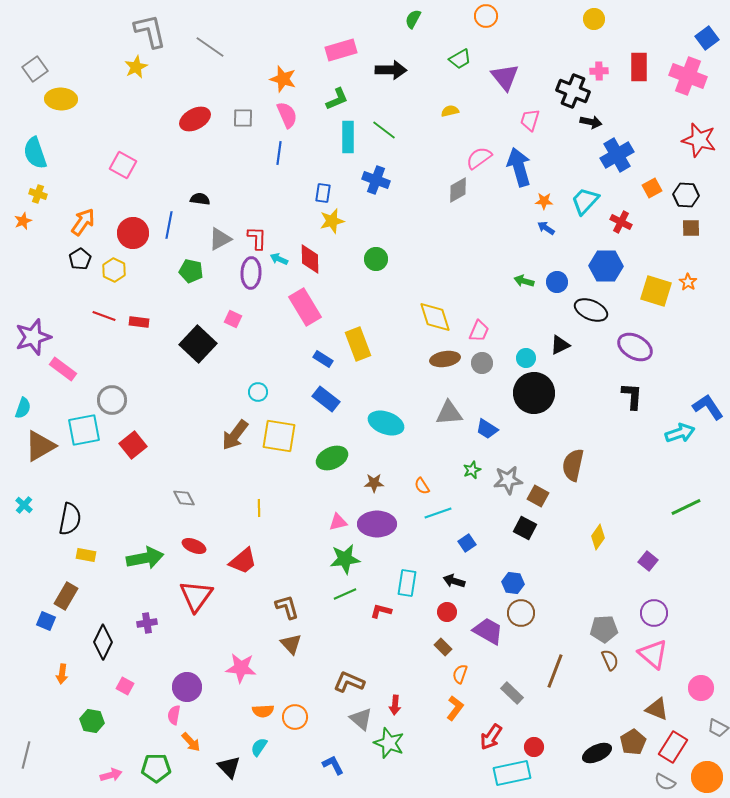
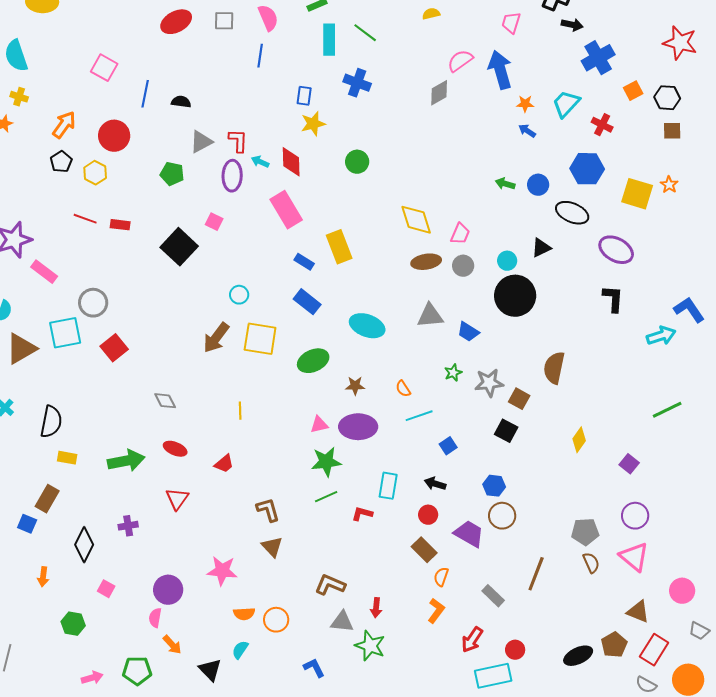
blue line: (169, 225) -> (145, 94), moved
red trapezoid: (243, 561) -> (224, 464), size x0.7
red triangle: (196, 596) -> (177, 499), size x0.7
brown rectangle: (443, 647) -> (424, 550), size x1.4
gray triangle: (361, 719) -> (342, 622), turned -35

